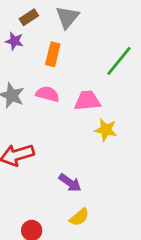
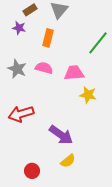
purple arrow: (70, 183) -> (61, 135), size x1.4

